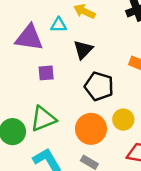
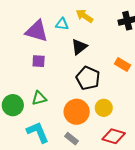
purple square: (46, 73) -> (39, 61), moved
green triangle: (43, 119) -> (39, 98), size x0.7

